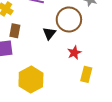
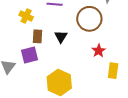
black triangle: (49, 33) -> (61, 37), moved

